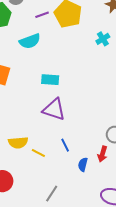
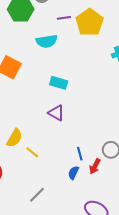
purple triangle: (54, 109) -> (56, 113), size x0.7
yellow semicircle: (18, 143) -> (14, 138), turned -66
blue line: (65, 145) -> (80, 154), moved

